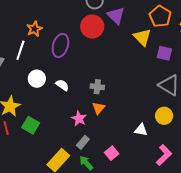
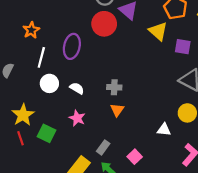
orange star: (34, 29) -> (31, 30), moved
white line: (20, 50) -> (41, 57), moved
pink star: (79, 119) -> (77, 118), moved

